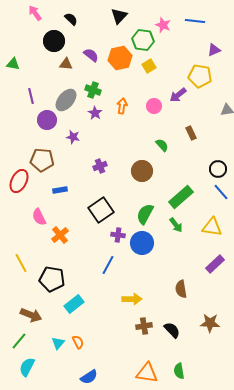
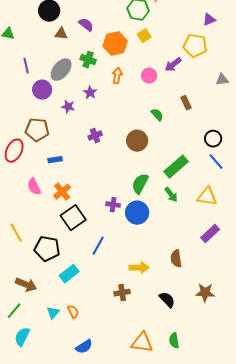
orange hexagon: (120, 58) -> (115, 44), moved
purple star: (95, 113) -> (90, 93), moved
black square: (101, 210) -> (73, 218), moved
orange cross: (60, 235) -> (62, 192), moved
blue line: (108, 265) -> (98, 246), moved
yellow arrow: (132, 299) -> (139, 268), moved
brown cross: (144, 326) -> (122, 293), moved

